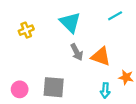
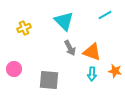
pink circle: (20, 89) -> (14, 69), moved
cyan arrow: (105, 90) -> (92, 74), moved

